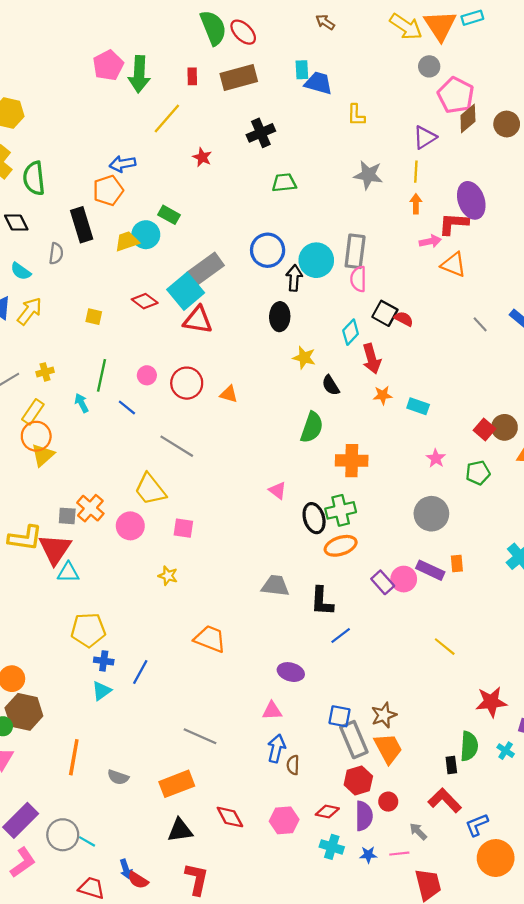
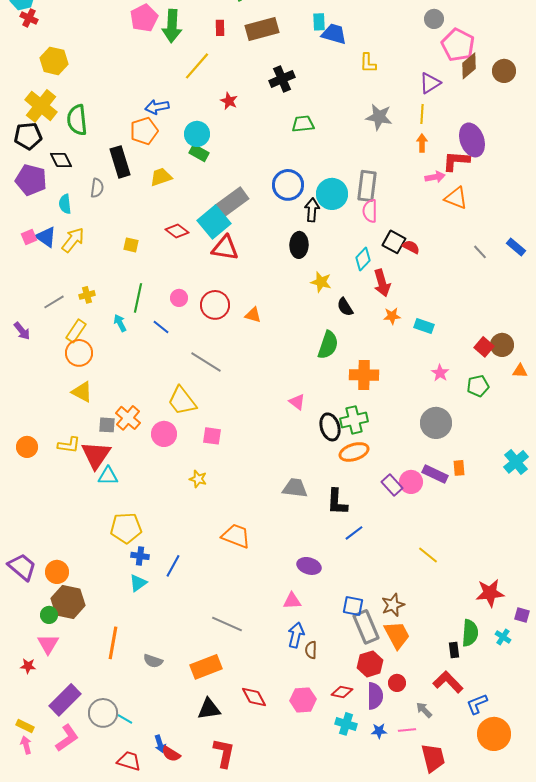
cyan circle: (146, 235) -> (197, 134), moved
cyan semicircle: (21, 271) -> (65, 204), turned 48
yellow triangle: (43, 455) -> (82, 392), moved, turned -50
yellow L-shape: (25, 538) -> (69, 445), size x0.7
yellow line: (445, 647) -> (428, 555), moved

